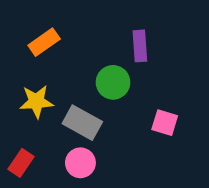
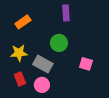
purple rectangle: (140, 46) -> (66, 13), moved
red rectangle: (21, 163) -> (20, 79), moved, turned -56

